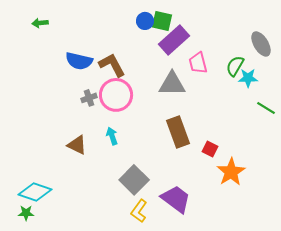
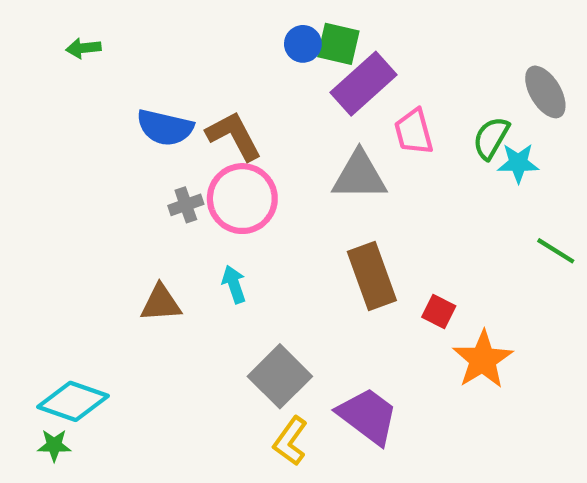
green line: (266, 108) -> (556, 251), moved
brown triangle: (77, 145) -> (161, 303), turned -30

